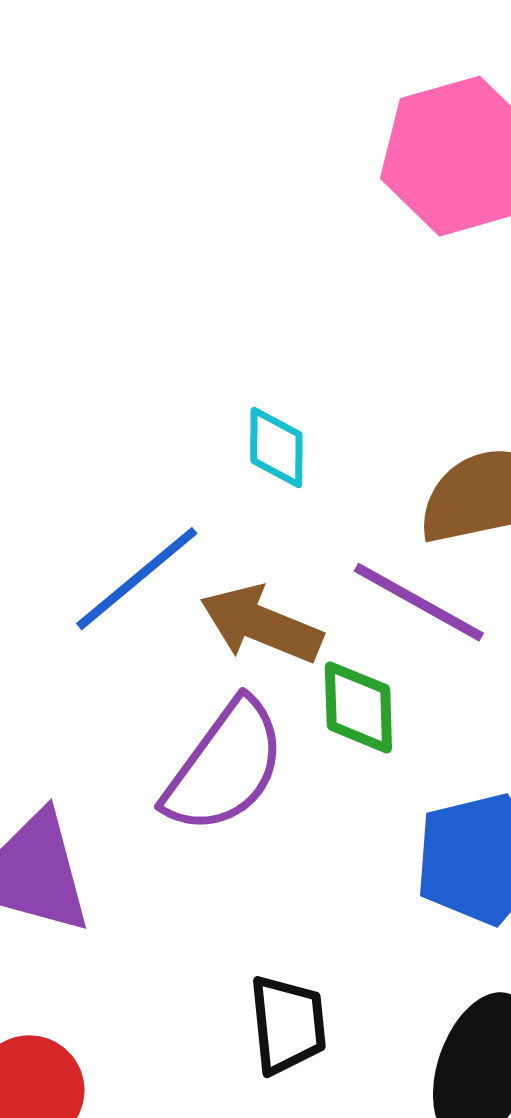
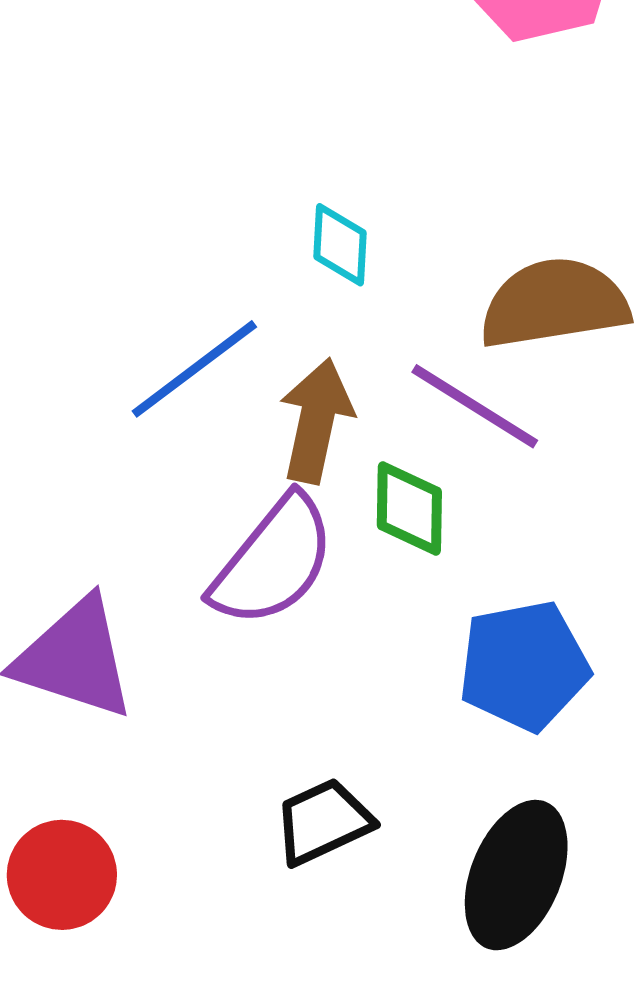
brown arrow: (261, 624) -> (316, 421), turned 77
black trapezoid: (288, 1025) -> (323, 822), turned -112

